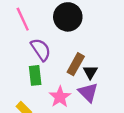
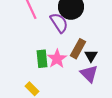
purple semicircle: (41, 50) -> (59, 23), moved
pink star: (60, 97) -> (57, 59), moved

